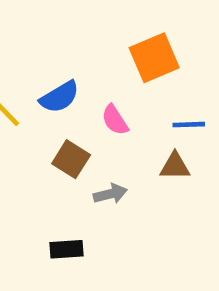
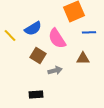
pink semicircle: (115, 120) -> (57, 38), size x1.5
blue line: (189, 125) -> (89, 32), moved

